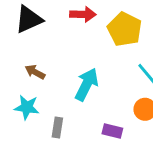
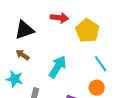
black triangle: (29, 19) -> (24, 30), moved

